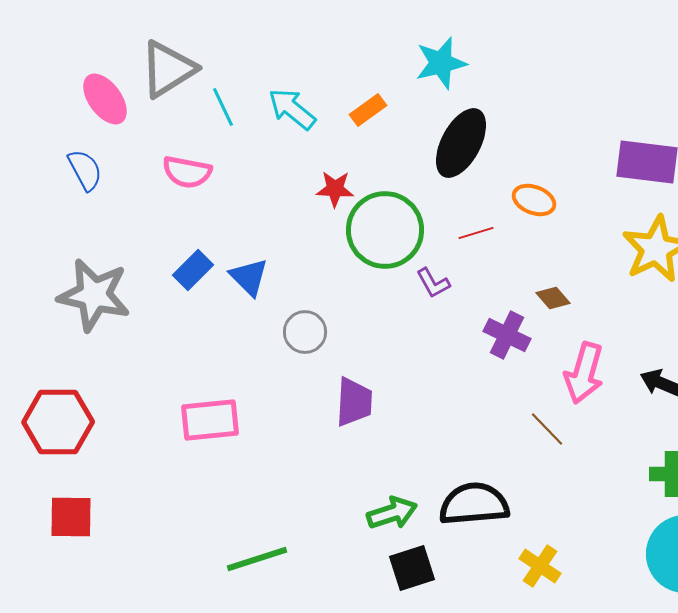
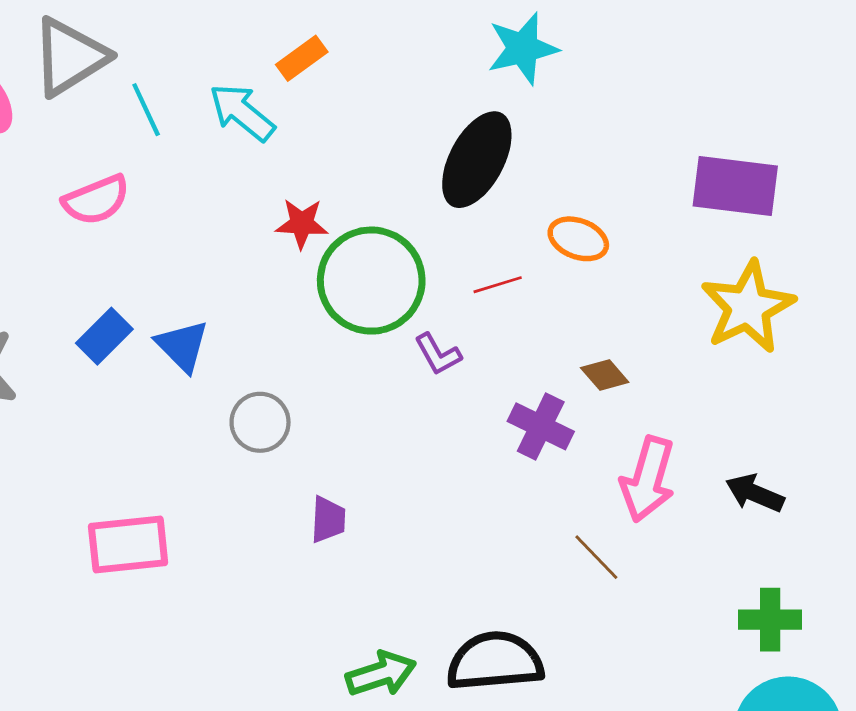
cyan star: (441, 63) -> (523, 48), moved
orange rectangle: (368, 110) -> (302, 58), moved
pink semicircle: (187, 172) -> (96, 200), turned -33
purple trapezoid: (354, 402) -> (328, 520), size x0.7

